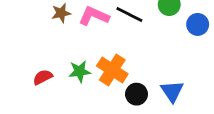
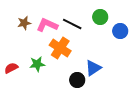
orange cross: (112, 70) -> (60, 48), moved
blue triangle: (172, 91) -> (93, 68), moved, turned 30

